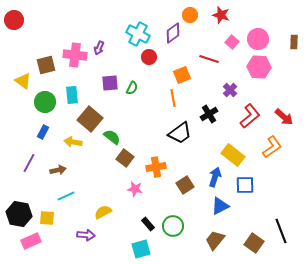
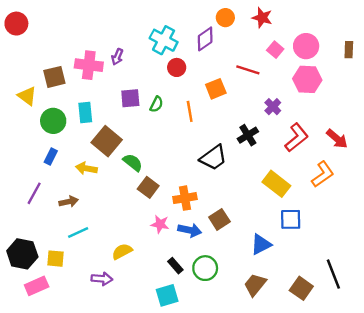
orange line: (173, 98) -> (190, 111), moved
blue arrow: (215, 177) -> (190, 230), moved, turned 84

